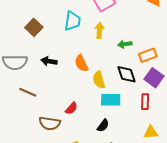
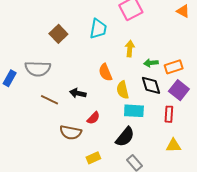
yellow arrow: (99, 30) -> (130, 49), moved
green arrow: (125, 44) -> (151, 63), moved
black arrow: (49, 61) -> (78, 93), moved
black semicircle: (103, 126) -> (125, 137), size x1.5

